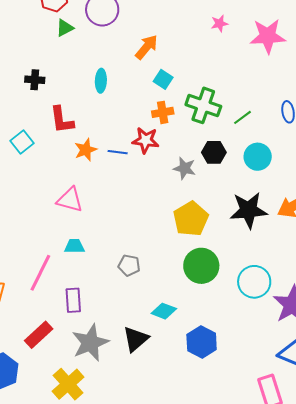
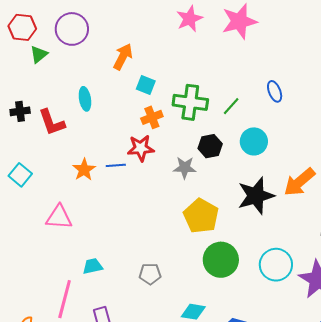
pink star: (219, 23) -> (190, 19), size x1.5
red L-shape: (62, 120) -> (52, 122), moved
pink triangle: (70, 200) -> (59, 217), moved

